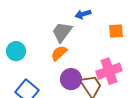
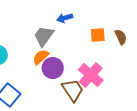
pink cross: (109, 71) -> (91, 75), turned -30
purple circle: (71, 79) -> (53, 68), moved

